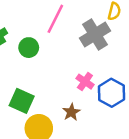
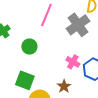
green circle: (29, 48) -> (29, 47), moved

